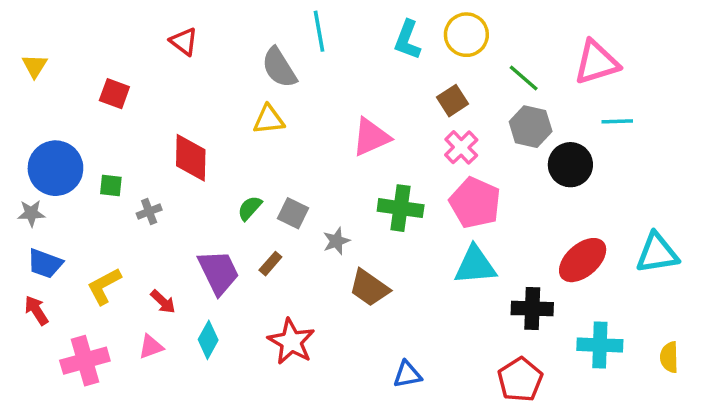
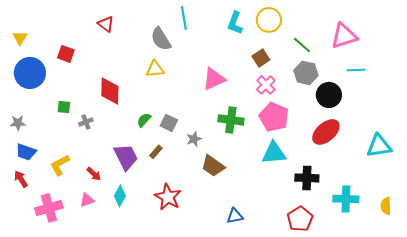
blue circle: (55, 168) -> (30, 73), moved
red ellipse: (583, 260) -> (326, 132), moved

